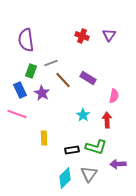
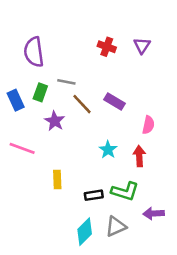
gray line: (51, 63) -> (66, 82), turned 32
blue rectangle: (20, 90) -> (16, 100), moved
gray triangle: (89, 174) -> (116, 226), turned 30

